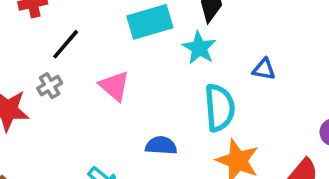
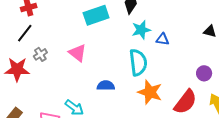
black line: (66, 44) -> (25, 33), moved
cyan star: (199, 48) -> (141, 30), moved, turned 30

